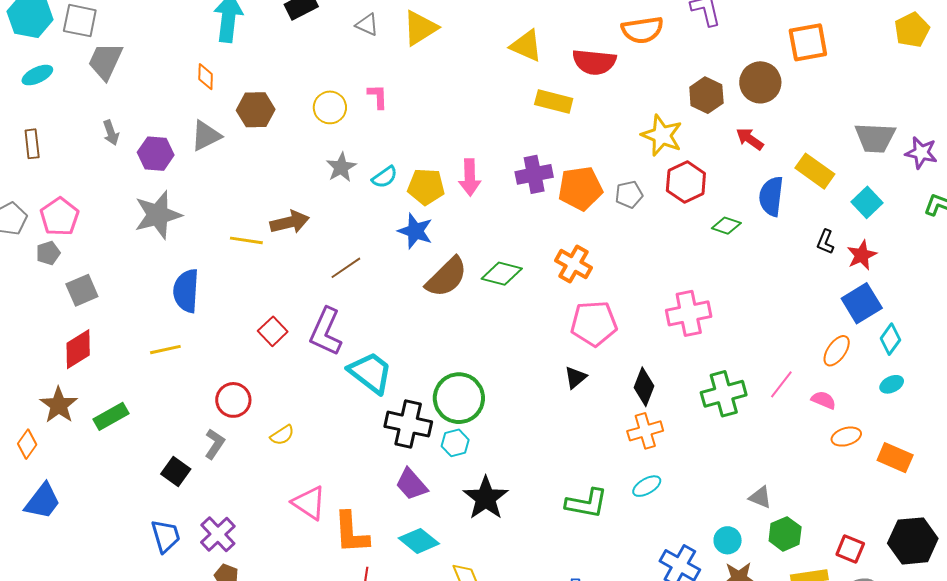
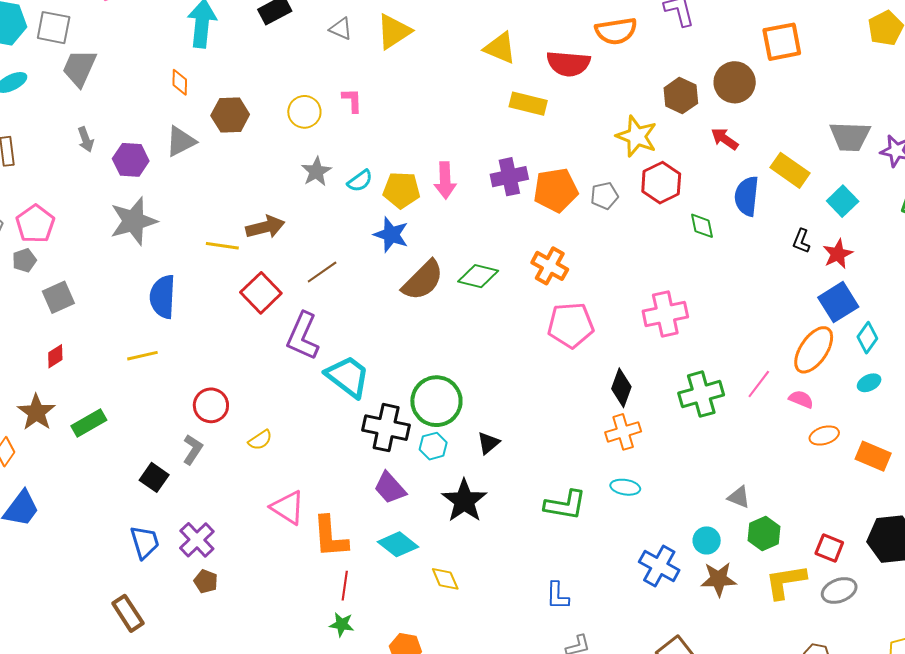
green diamond: (726, 226) -> (702, 226), turned 60
red square: (273, 331) -> (261, 293), moved, size x1.4
red diamond: (78, 349) -> (55, 356), size x0.6
orange ellipse: (837, 351) -> (814, 350), size x1.5
black triangle: (575, 377) -> (488, 443), moved
cyan ellipse: (647, 486) -> (625, 487), turned 40

